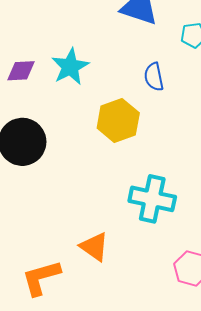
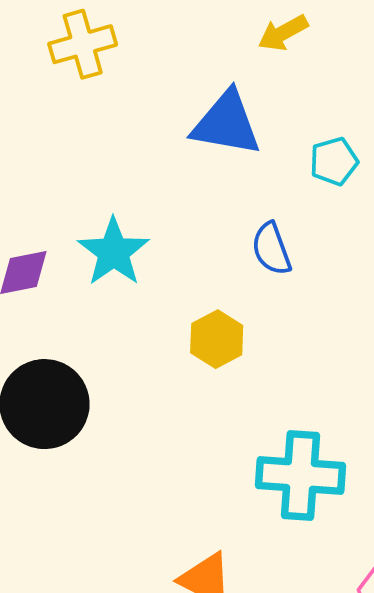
yellow hexagon: (118, 121) -> (217, 339), size x0.7

